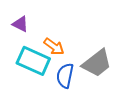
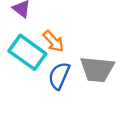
gray trapezoid: (97, 63) -> (97, 69), turned 32

